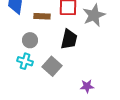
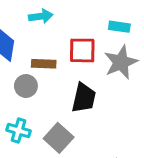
gray circle: (30, 40) -> (26, 86), moved

